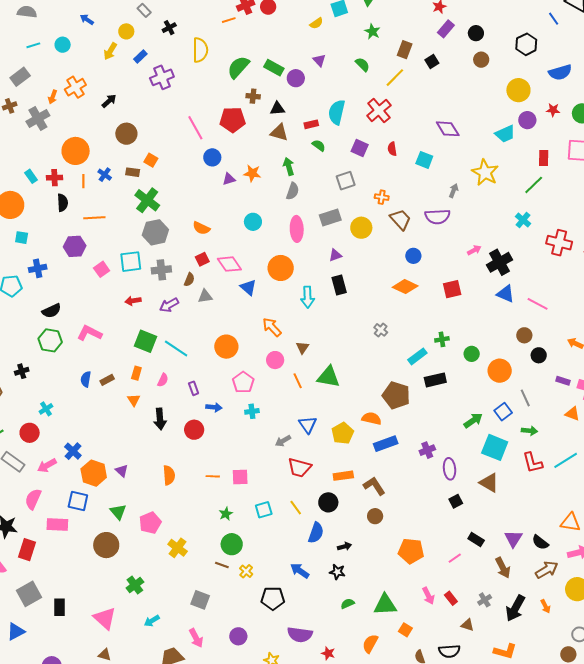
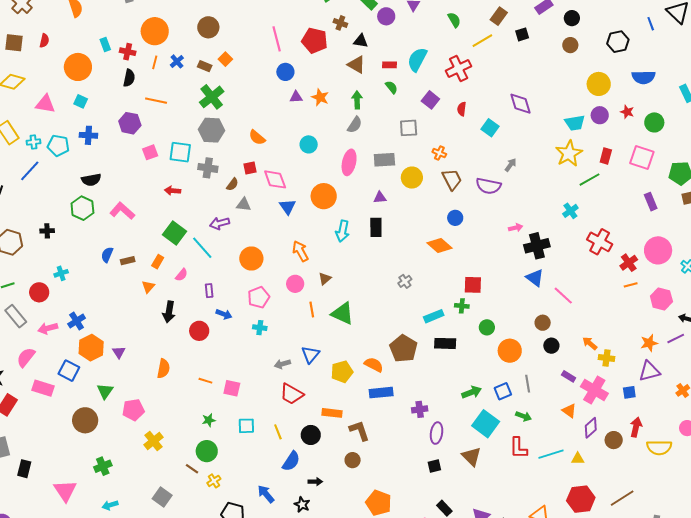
yellow star: (485, 172) -> (569, 153), moved
red square: (452, 289) -> (473, 285), moved
purple arrow: (169, 305) -> (220, 223), moved

